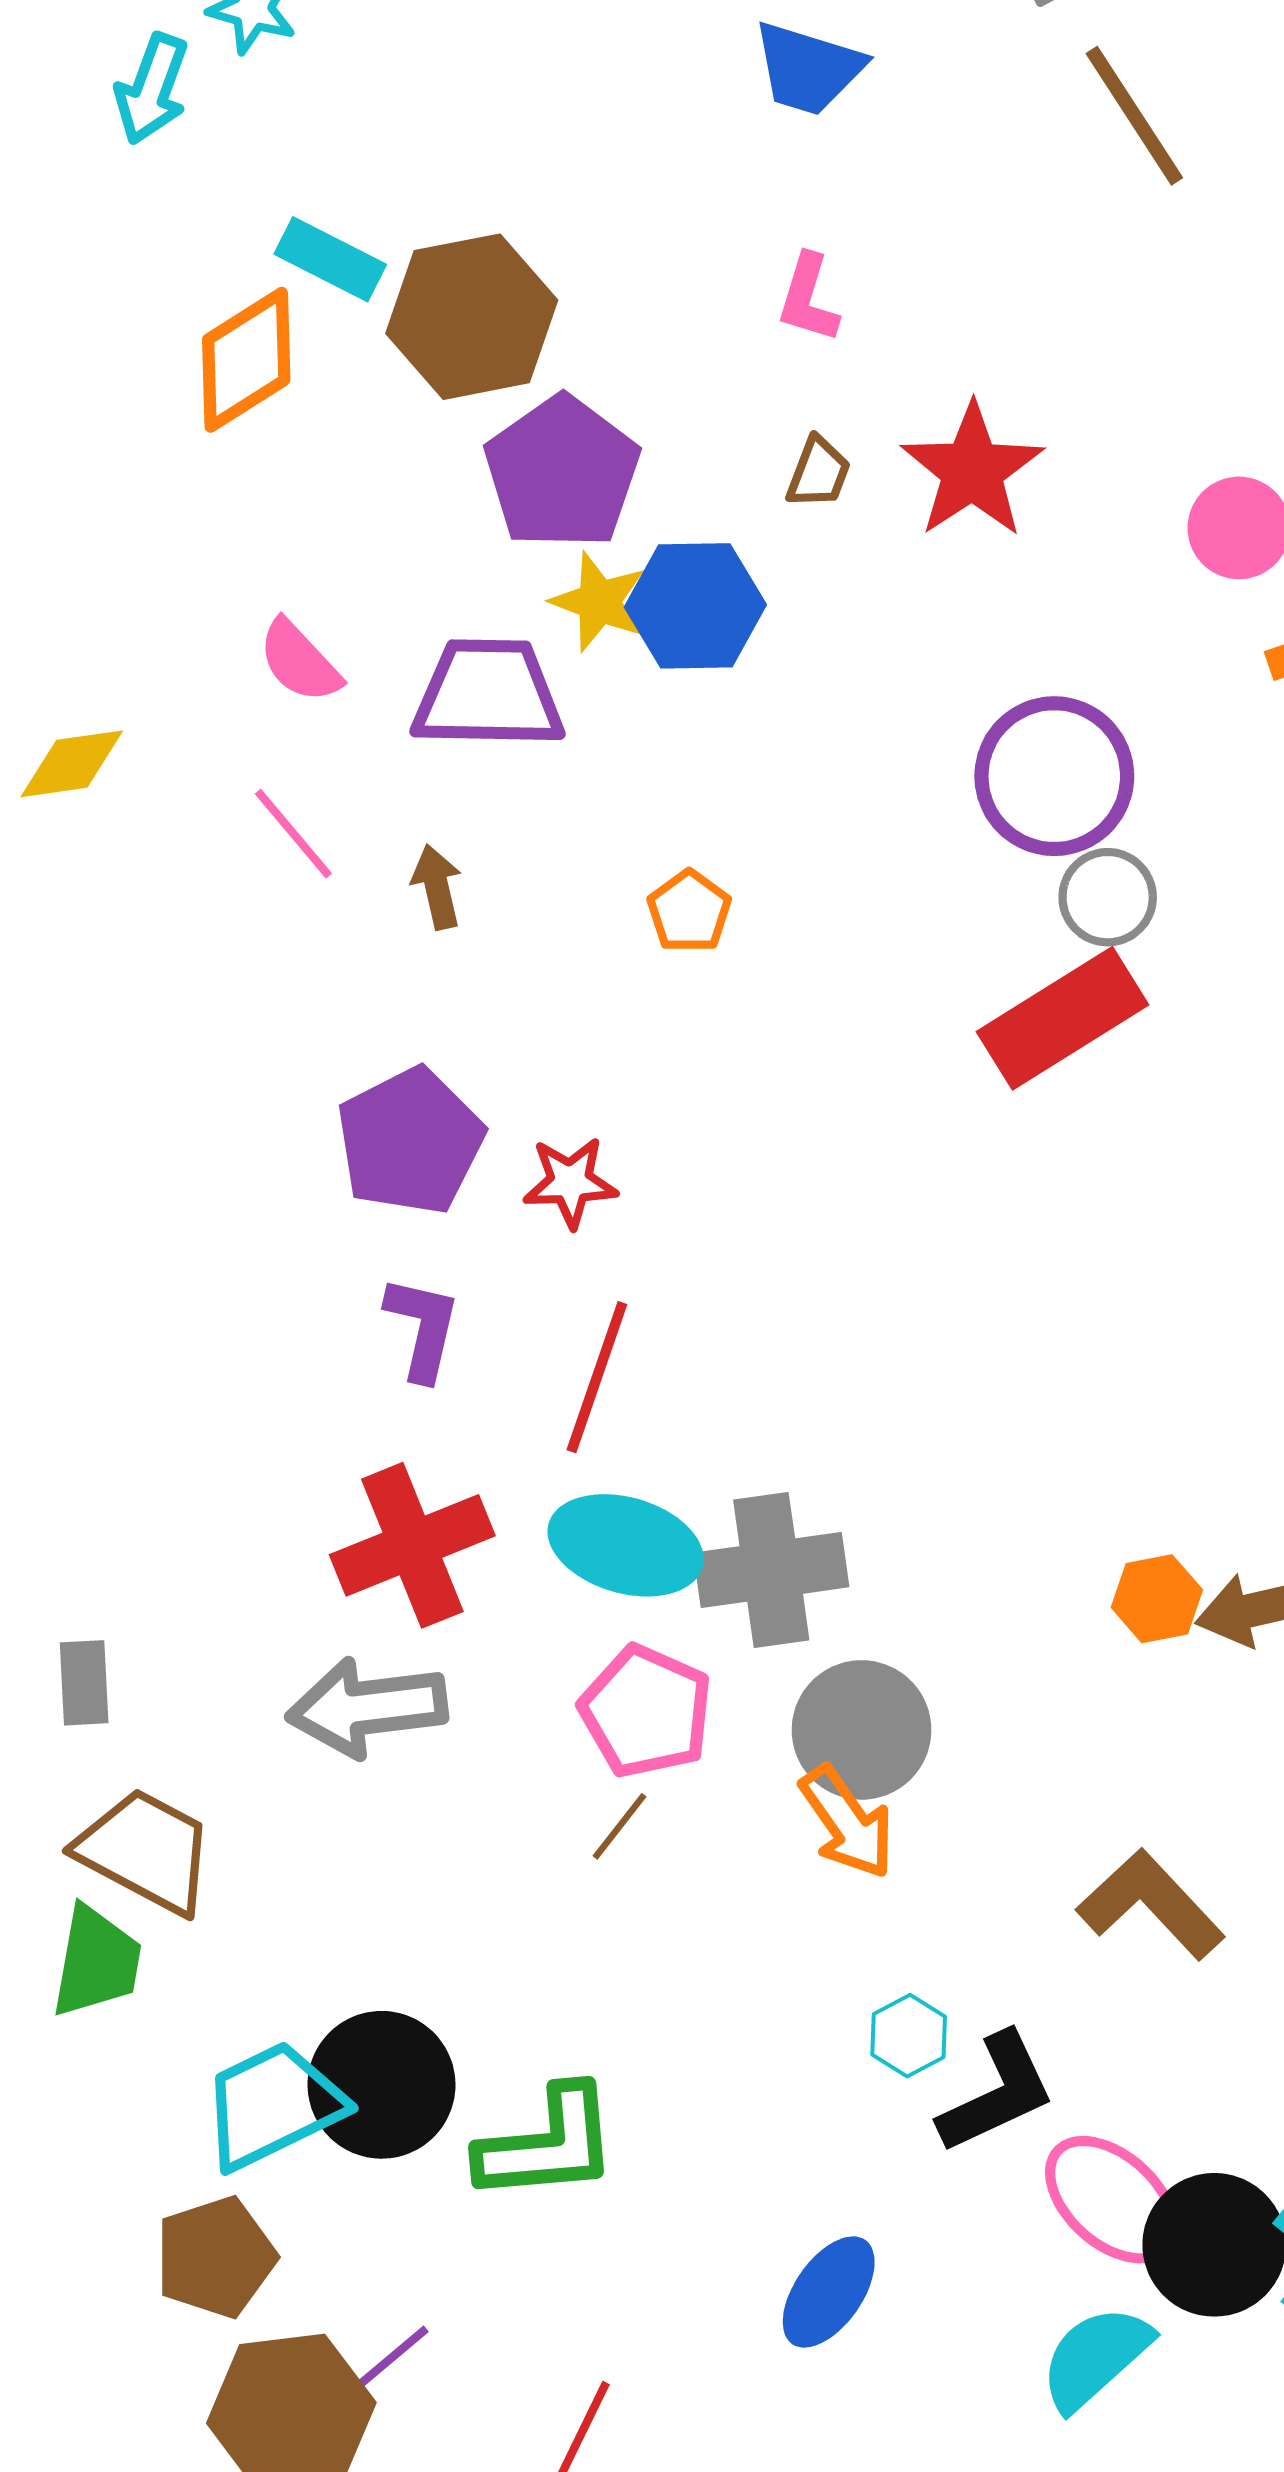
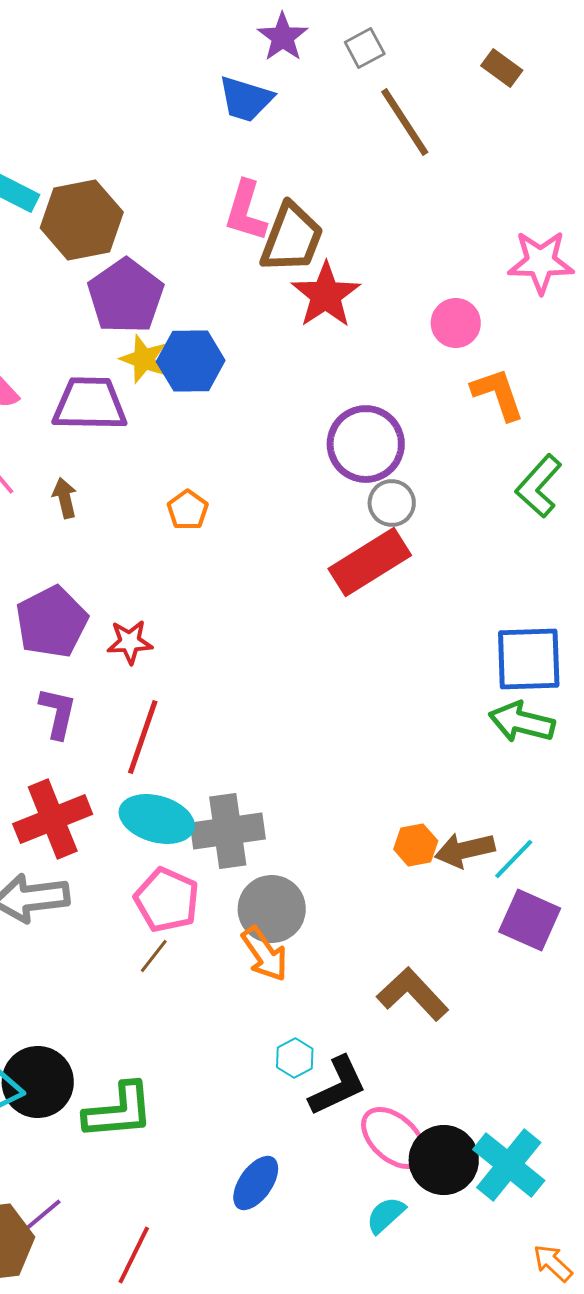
pink L-shape: (808, 298) -> (246, 211), size x1.4
brown trapezoid: (818, 473) -> (292, 238), moved, size x2.0
cyan semicircle: (1095, 2358) -> (386, 1215), size x0.7

